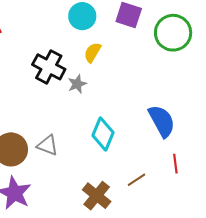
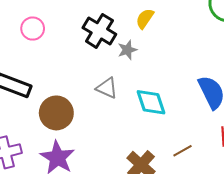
cyan diamond: (103, 134) -> (151, 102), turned -44
gray triangle: (48, 145) -> (107, 88), moved

